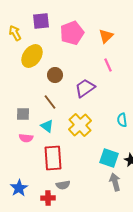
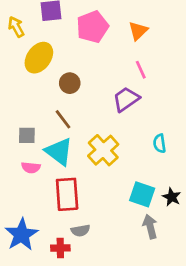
purple trapezoid: (85, 88) -> (126, 99), moved
cyan triangle: (47, 126) -> (59, 151), size x1.6
blue star: (19, 188) -> (21, 235), size x1.4

